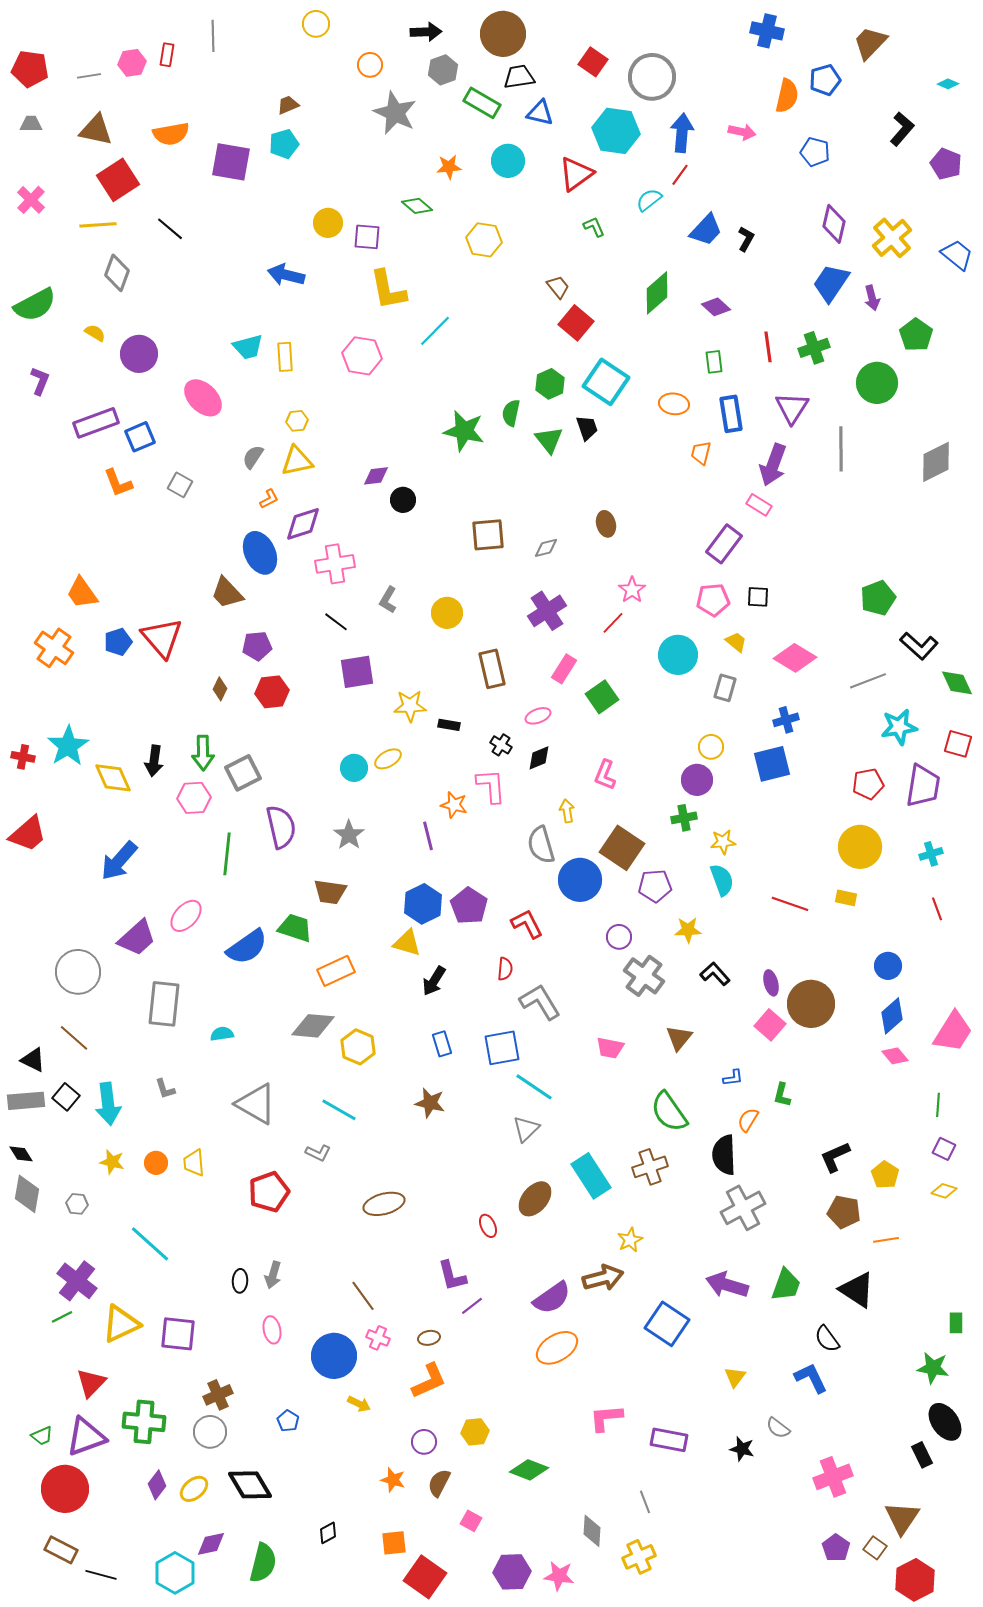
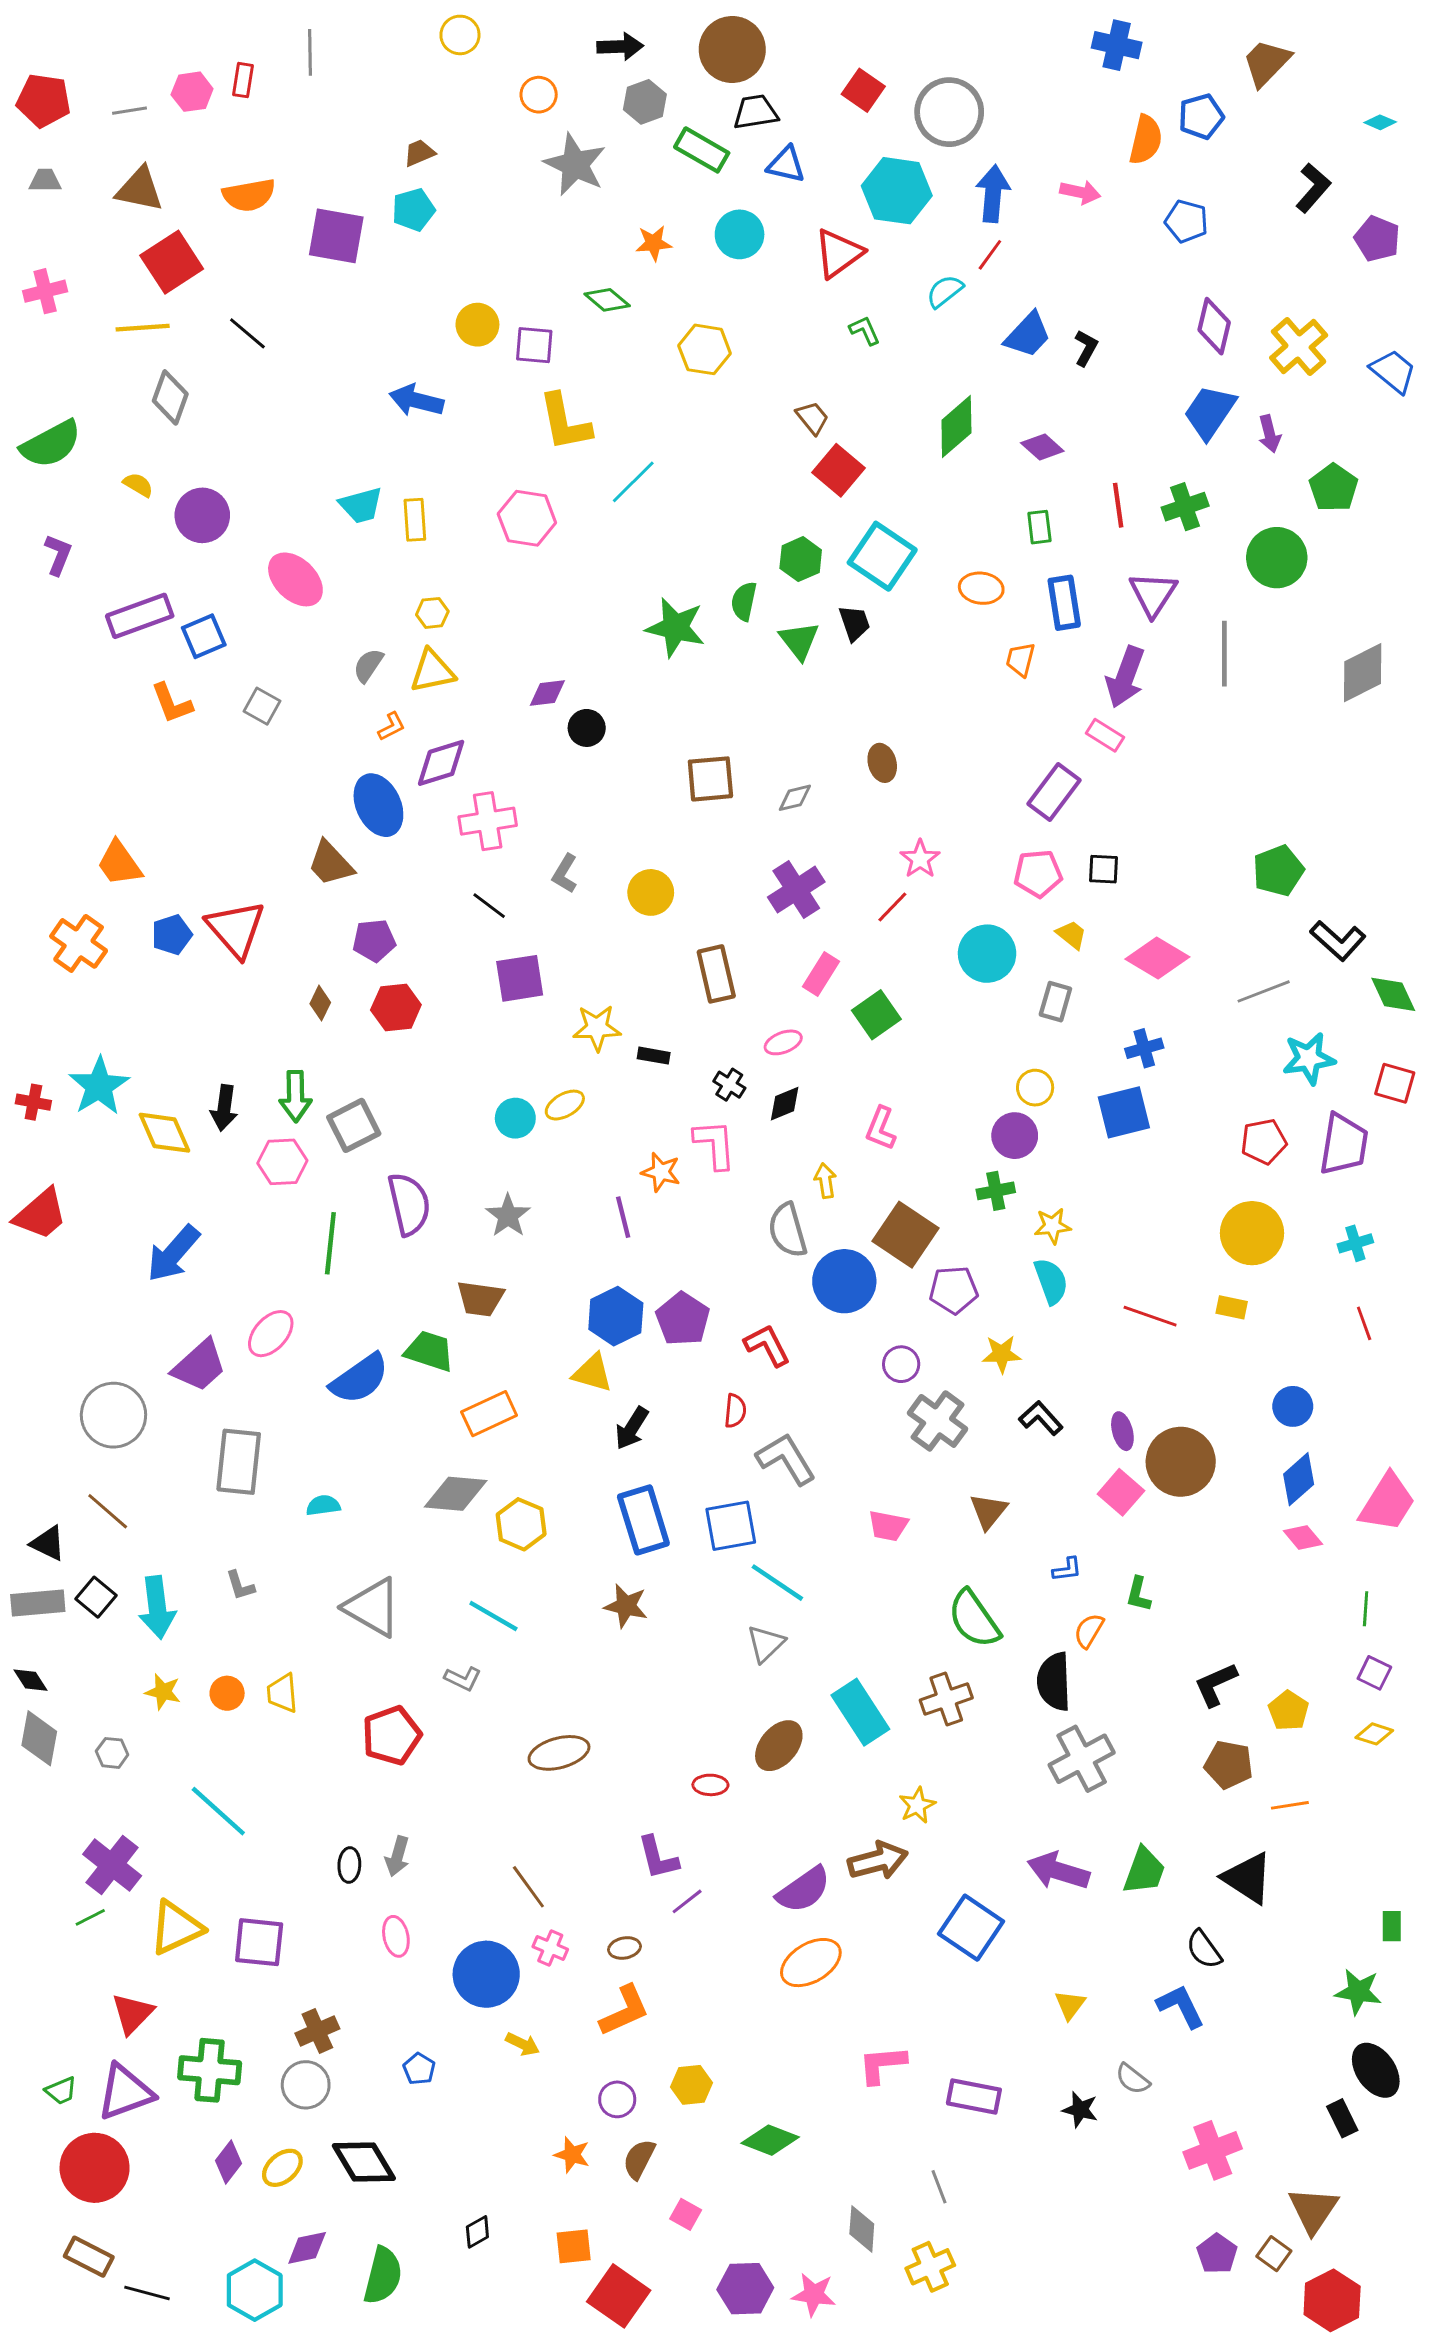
pink cross: (31, 200) -> (45, 291), turned 32
blue rectangle: (442, 1044) -> (643, 1520), size x1.8
red ellipse: (488, 1226) -> (710, 1785), turned -65

